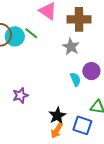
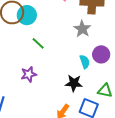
green line: (31, 33) -> (38, 43), moved
black star: (57, 116) -> (74, 83), moved, turned 30

